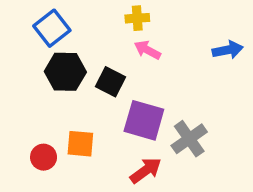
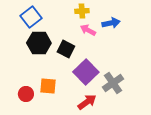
blue arrow: (228, 50) -> (111, 23), moved
purple square: (144, 120) -> (86, 72), turned 30

